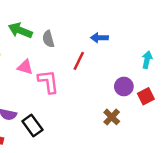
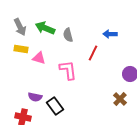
pink triangle: (25, 67) -> (39, 58), moved

